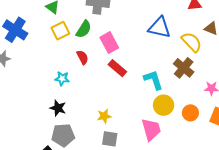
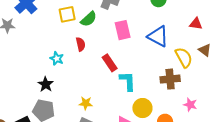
pink rectangle: (109, 43) -> (123, 30), moved
brown cross: (184, 68) -> (170, 79), turned 30
cyan L-shape: (153, 80) -> (128, 81), moved

